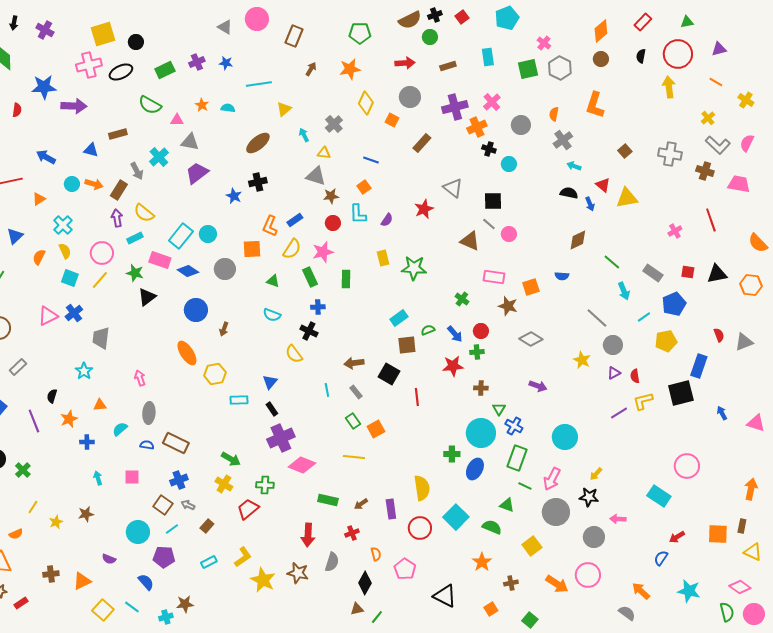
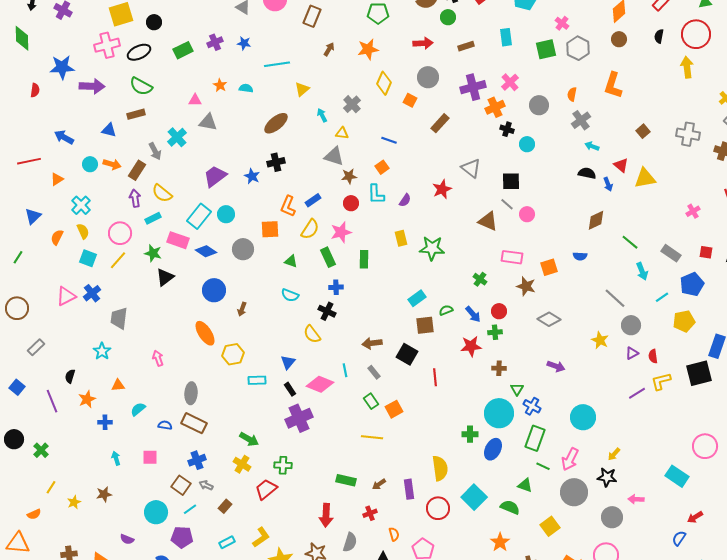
green semicircle: (150, 105) -> (141, 86), moved
purple trapezoid: (197, 173) -> (215, 176), moved
gray ellipse: (149, 413) -> (191, 393), moved
pink diamond: (302, 465) -> (320, 384), moved

